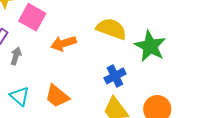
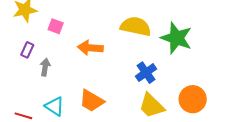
pink square: (32, 17) -> (56, 26), size x0.6
orange arrow: (63, 43) -> (90, 48), turned 30

